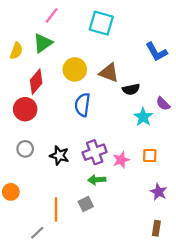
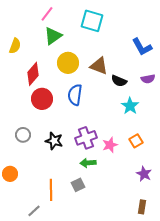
green triangle: (43, 43) -> (53, 36), moved
black semicircle: (131, 89) -> (119, 81), turned 35
purple semicircle: (163, 104) -> (148, 79), moved, turned -56
red circle: (25, 109) -> (42, 99), moved
orange square: (150, 155) -> (136, 141), turned -32

